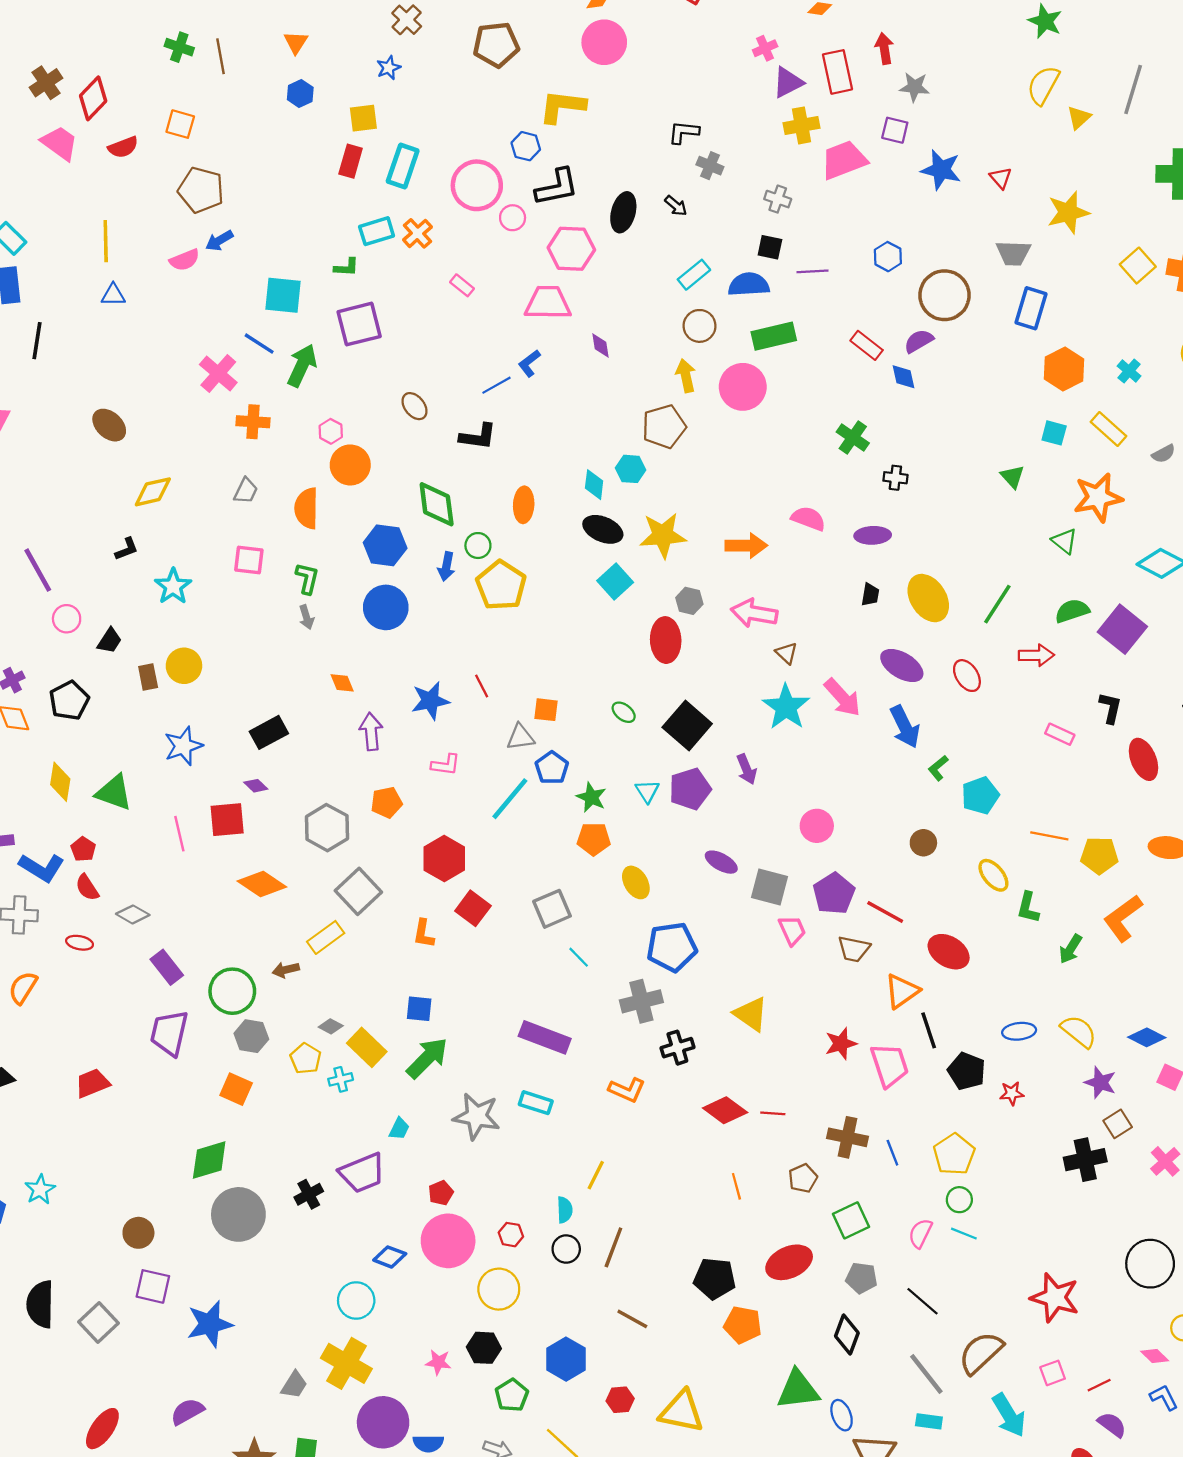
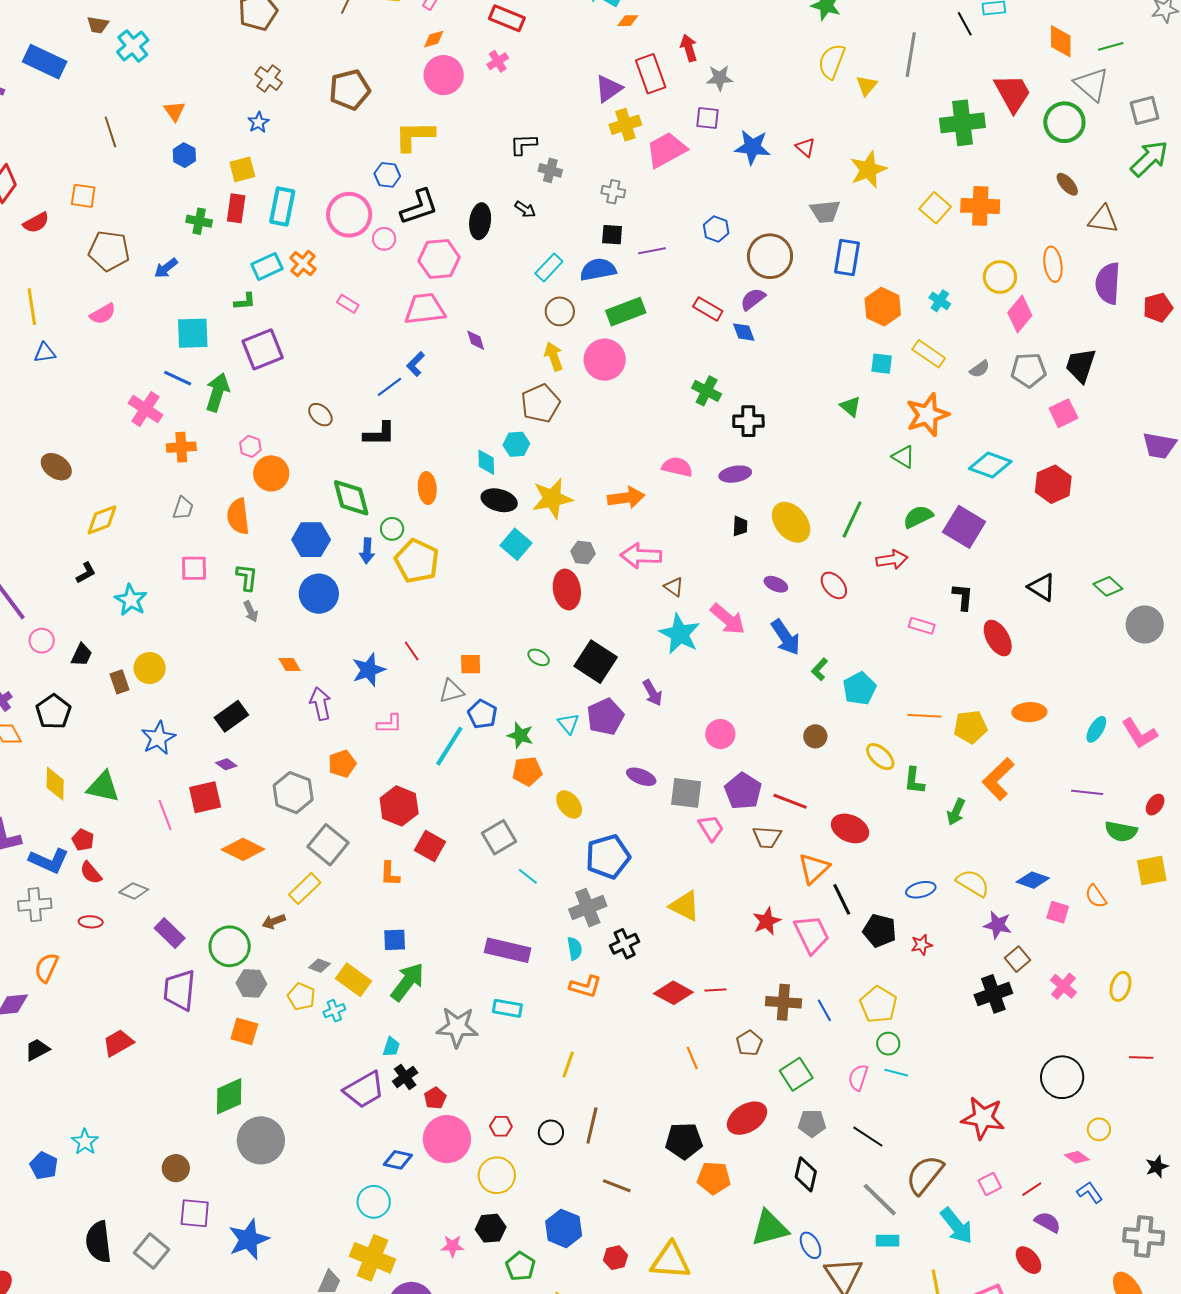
green cross: (179, 47) -> (199, 221), moved
pink cross: (765, 48) -> (498, 61), moved
blue arrow: (219, 241) -> (166, 268), moved
black cross: (895, 478) -> (748, 421), size x1.4
purple ellipse: (902, 665) -> (776, 584), size x0.6
black cross: (309, 1194) -> (405, 1077), moved
cyan semicircle: (565, 1210) -> (575, 949), moved

